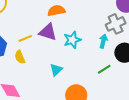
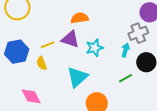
cyan triangle: (56, 70) -> (77, 77), size x1.6

